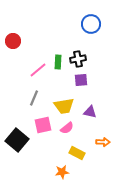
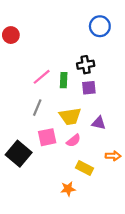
red circle: (13, 41) -> (11, 35), moved
green rectangle: (58, 62) -> (64, 80), moved

